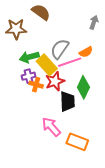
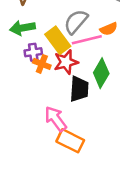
green arrow: (29, 57) -> (22, 28), moved
orange rectangle: (77, 142) -> (70, 141), moved

